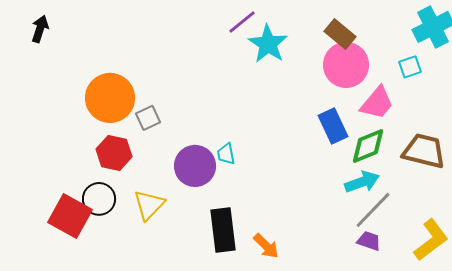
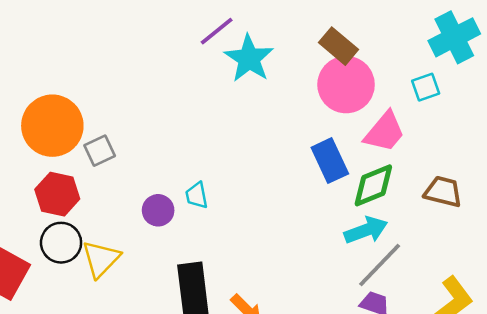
brown trapezoid: (424, 151) -> (443, 192), size x0.7
purple circle: (195, 166) -> (158, 210), size x0.6
black circle: (99, 199) -> (61, 243), moved

